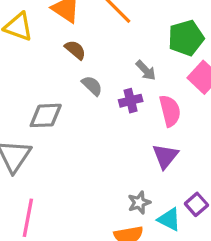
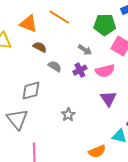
green pentagon: (186, 38) -> (105, 25), turned 30
pink semicircle: (170, 111) -> (105, 71), turned 102
gray star: (139, 203) -> (68, 115), moved

